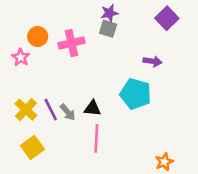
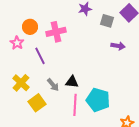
gray square: (108, 29) -> (107, 21), moved
cyan pentagon: (135, 94) -> (98, 100), moved
purple line: (51, 110) -> (40, 56), moved
yellow square: (32, 147) -> (37, 103), moved

